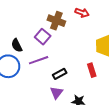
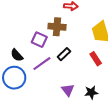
brown cross: (56, 21) -> (57, 27), moved
black rectangle: (60, 74) -> (64, 54), moved

